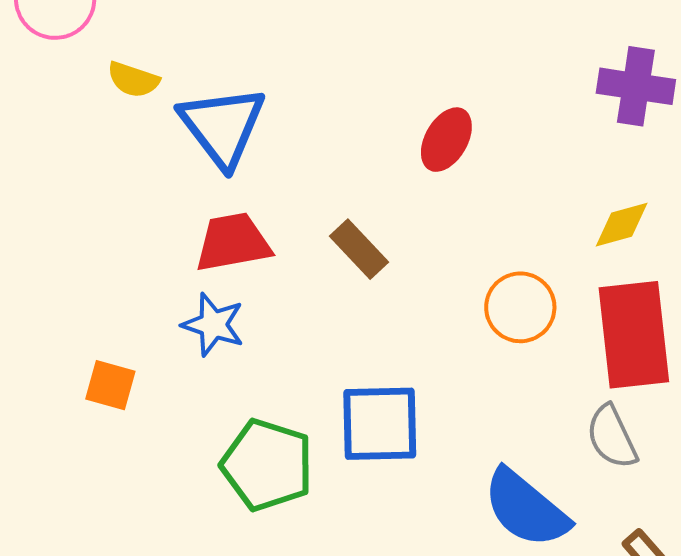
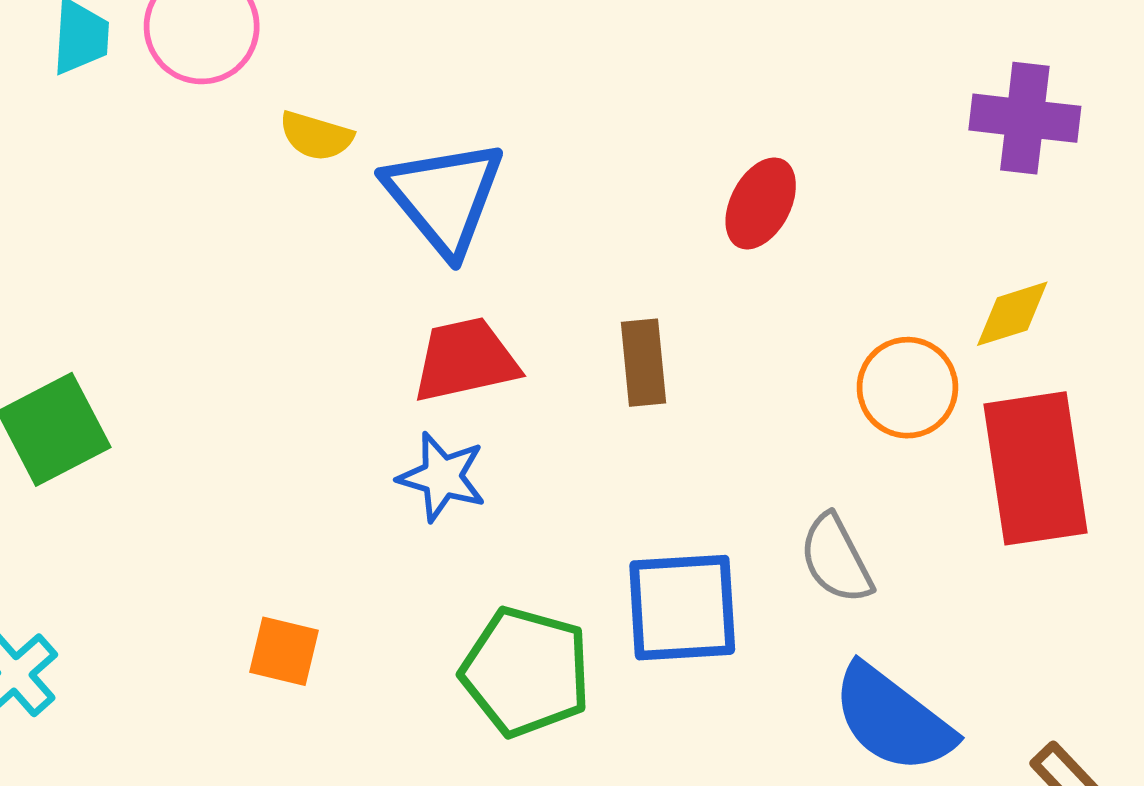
brown rectangle: (359, 249) -> (643, 363), turned 40
orange circle: (520, 307) -> (907, 388), moved
orange square: (110, 385) -> (284, 651), moved
gray semicircle: (612, 437) -> (836, 559), moved

